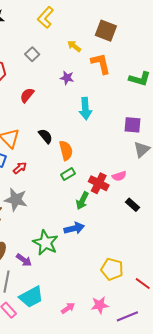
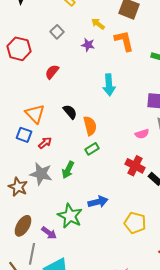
purple star: (67, 78) -> (88, 45), moved
pink semicircle: (119, 176) -> (142, 134), moved
red cross: (99, 183) -> (135, 166), moved
green arrow: (82, 201) -> (68, 170), moved
yellow pentagon: (112, 269) -> (135, 223), moved

